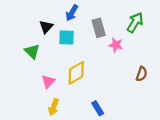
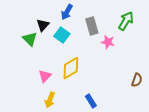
cyan square: (66, 37) -> (62, 35), turned 35
green triangle: (32, 51) -> (30, 39), moved
brown semicircle: (142, 74) -> (137, 80), moved

